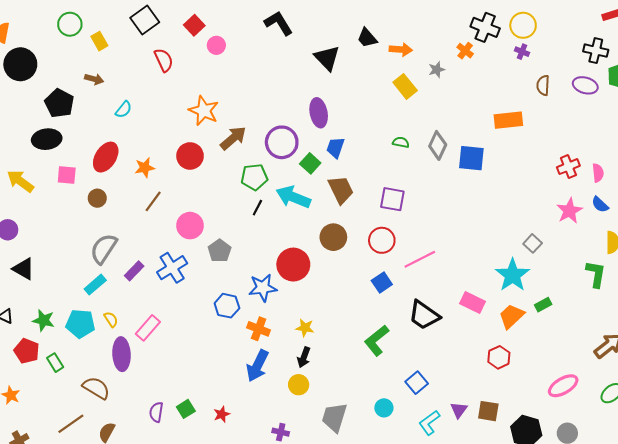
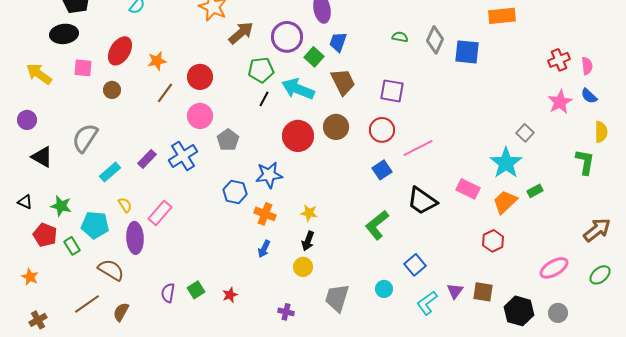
red circle: (190, 156) -> (200, 77), moved
gray semicircle: (104, 249) -> (85, 138), moved
red circle: (293, 265) -> (298, 136), moved
cyan pentagon: (80, 324) -> (95, 225), moved
blue arrow: (257, 366) -> (264, 249), size x0.6

